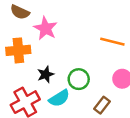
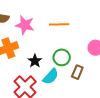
orange line: (112, 42) -> (59, 24), moved
brown rectangle: (102, 105) -> (77, 72), moved

